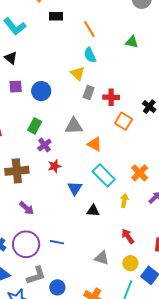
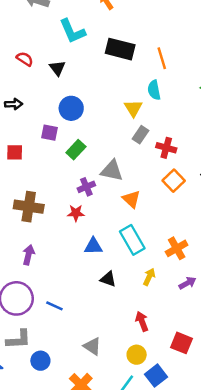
black rectangle: (56, 16) -> (120, 49), moved, size x1.6
purple square: (16, 87) -> (50, 133), moved
blue circle: (41, 91) -> (71, 108), moved
green rectangle: (35, 126) -> (76, 150), moved
purple cross: (44, 145) -> (86, 187), moved
blue triangle: (75, 188) -> (93, 246), turned 42
purple arrow: (27, 208) -> (28, 255), turned -133
gray triangle: (102, 258) -> (92, 346), moved

